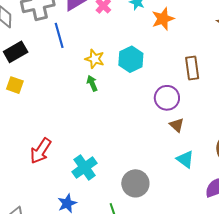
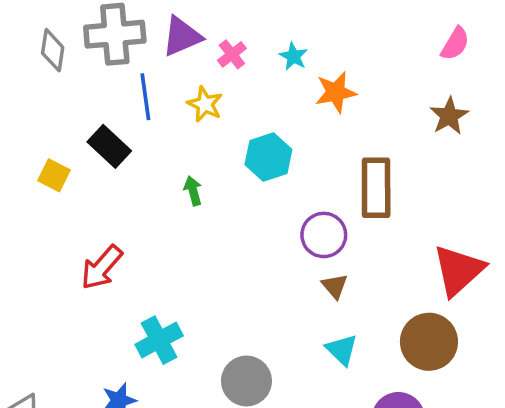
black rectangle: (16, 52) -> (109, 146), moved, turned 65
yellow star: (95, 59) -> (205, 104), moved
brown rectangle: (192, 68) -> (376, 188), size x1.4
red arrow: (41, 151) -> (102, 267), moved

